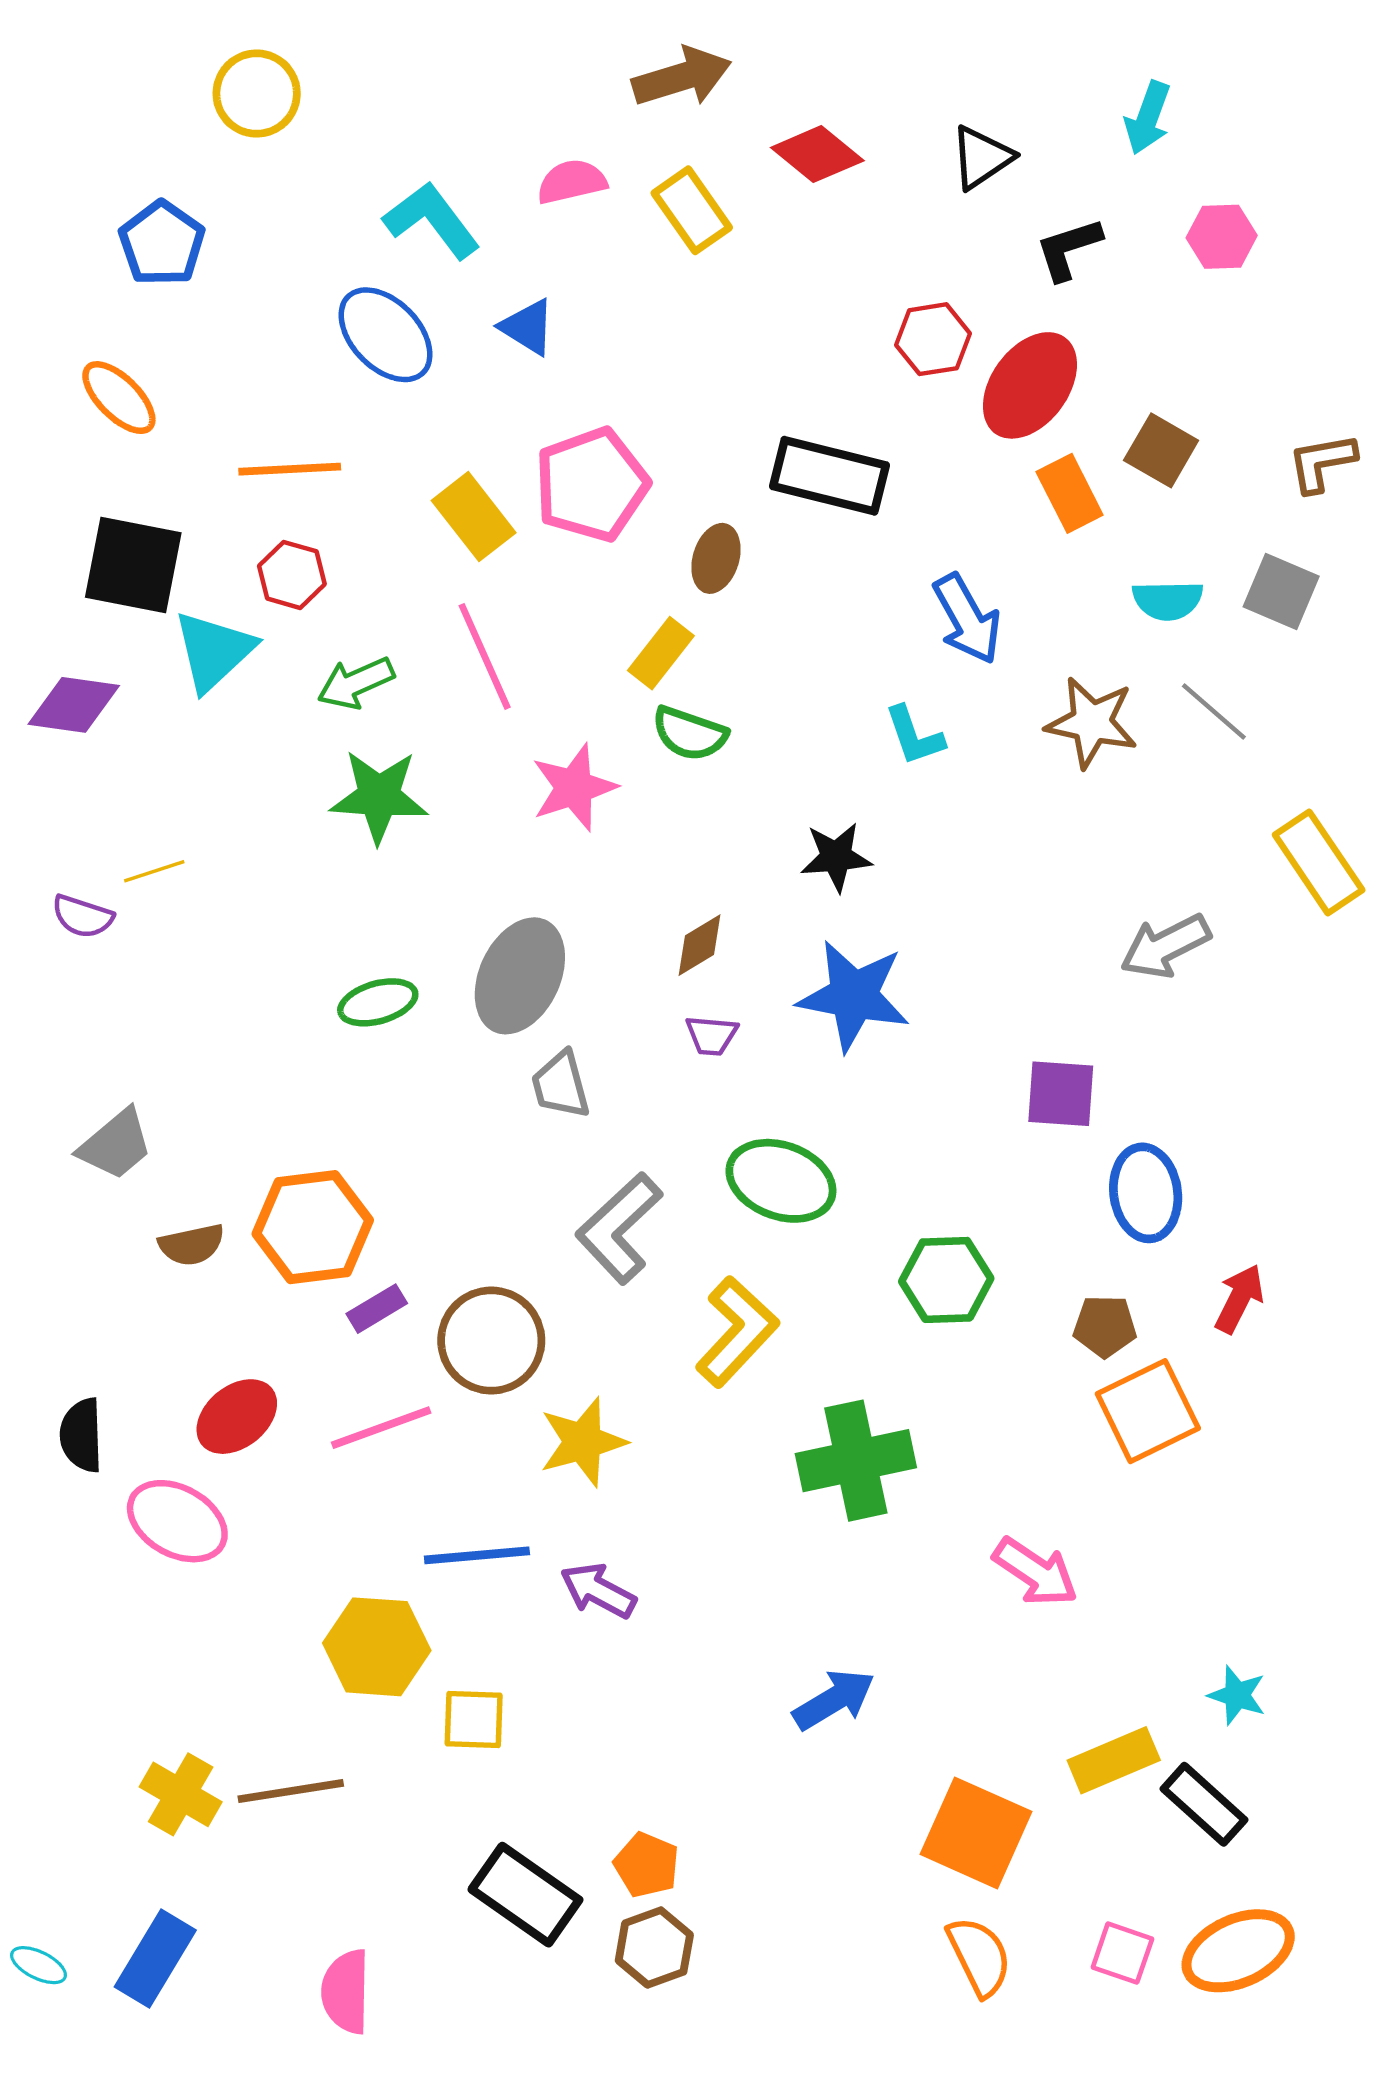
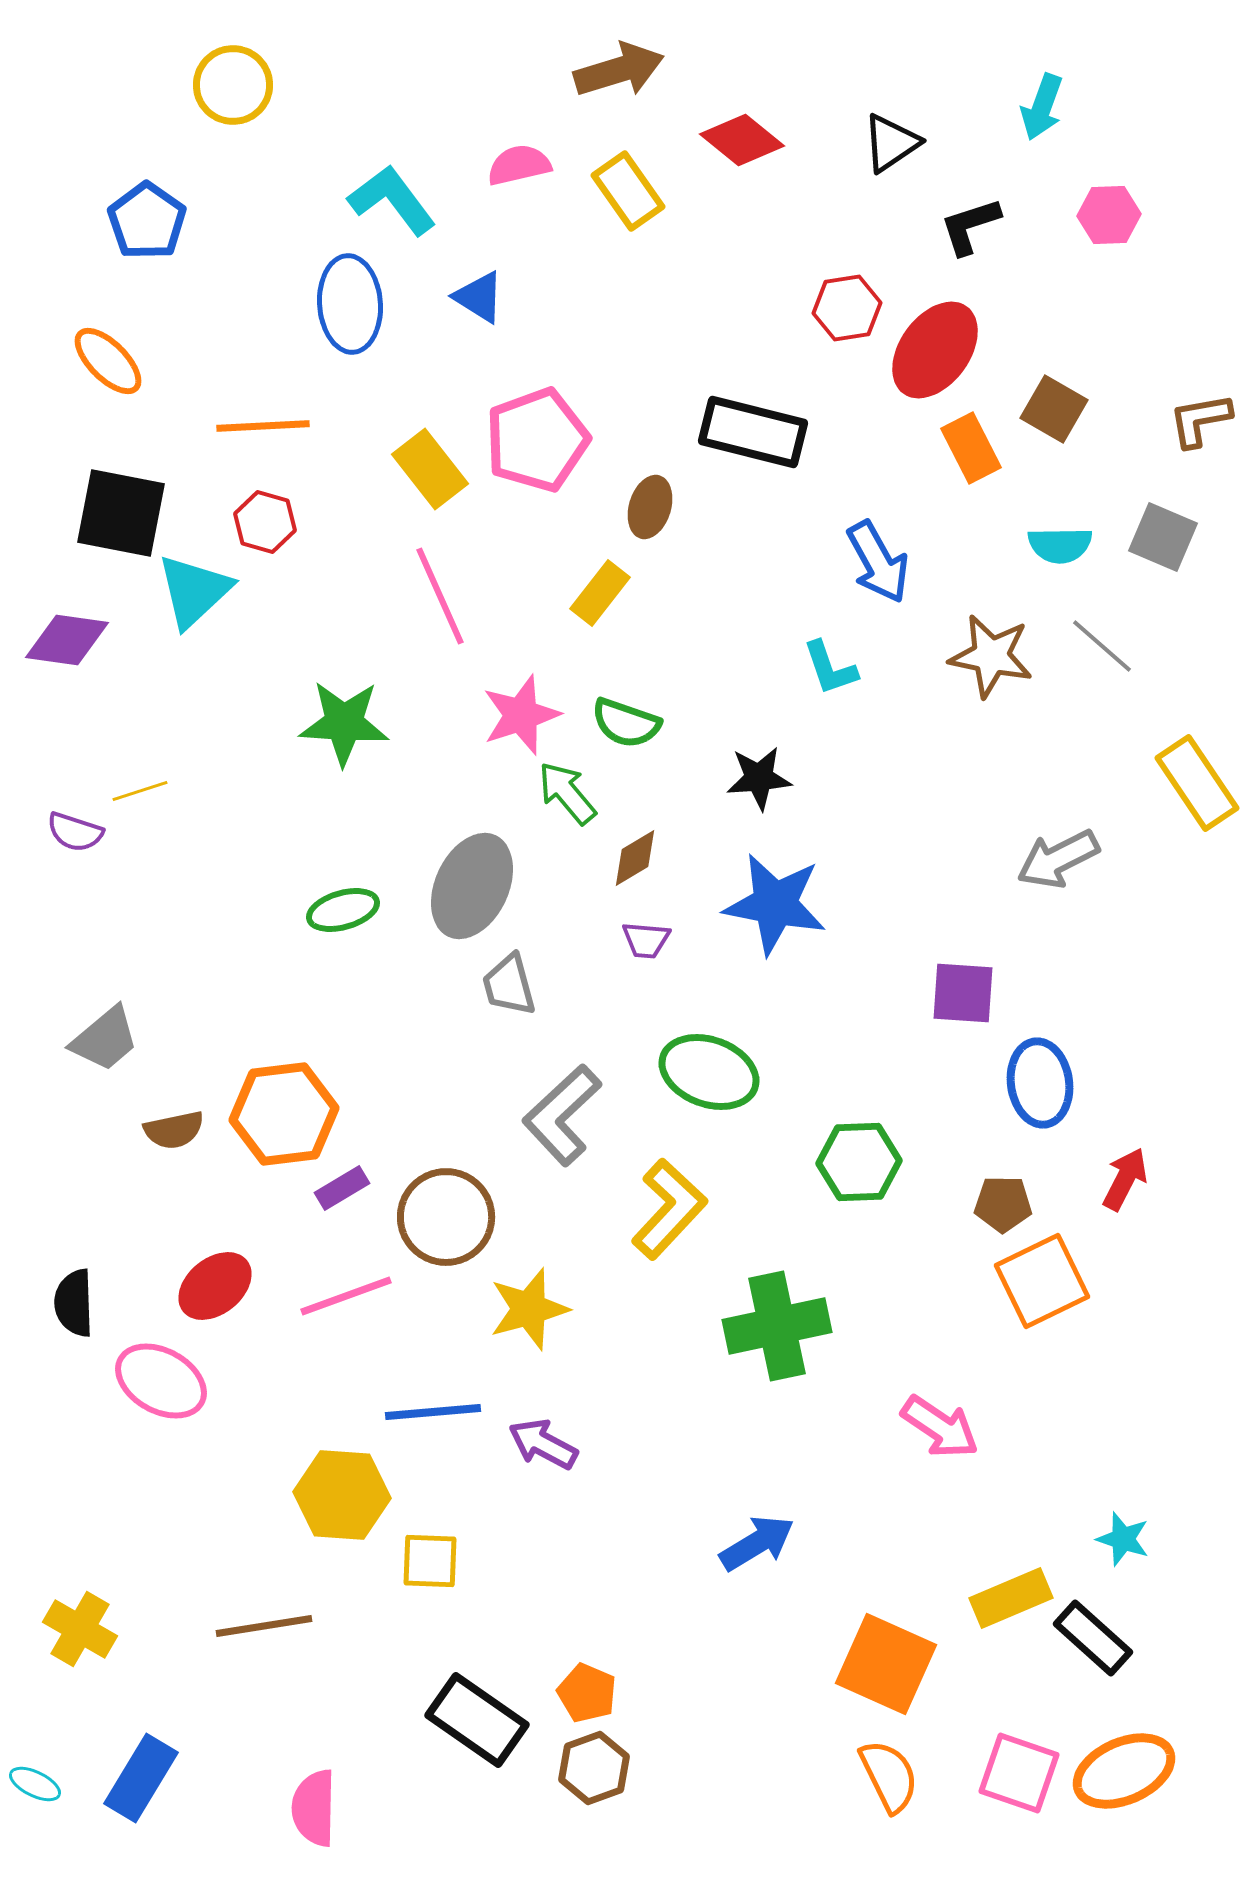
blue ellipse: (386, 335) -> (350, 304), turned 40
green arrow: (356, 683) -> (567, 793), moved, turned 74
green semicircle: (690, 734) -> (626, 723), moved
yellow cross: (181, 1794) -> (80, 1629), moved
pink square: (1122, 1953) -> (1019, 1773), size x1.4

